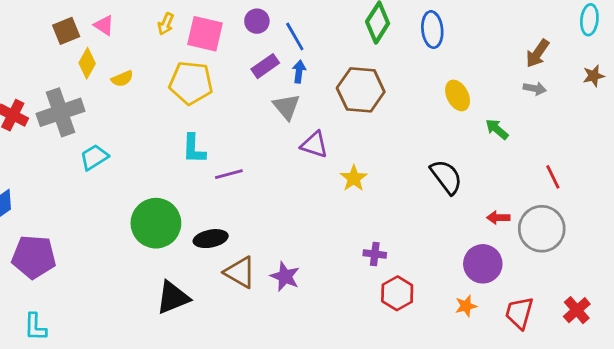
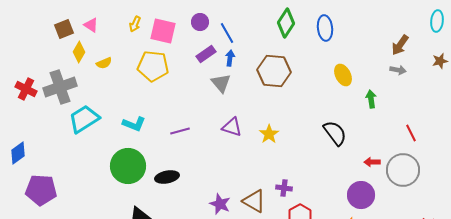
green arrow: (497, 129) -> (371, 99), turned 42
purple triangle: (314, 145) -> (232, 127), moved
cyan L-shape: (194, 149) -> (134, 124), moved, turned -70
cyan trapezoid: (94, 157) -> (84, 119), size x1.5
brown triangle: (240, 272) -> (254, 201), moved

